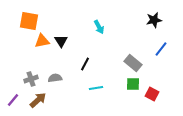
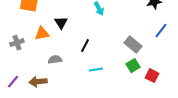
orange triangle: (42, 41) -> (42, 34), moved
gray cross: (31, 79) -> (17, 43), moved
green square: (133, 84) -> (133, 66), turned -32
brown arrow: (38, 100) -> (38, 82), turned -144

